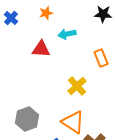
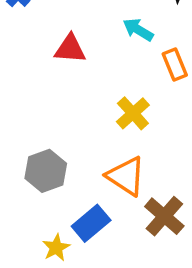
cyan arrow: (67, 34) -> (138, 30), moved, turned 42

